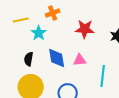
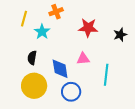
yellow line: (21, 20) -> (24, 19), turned -63
blue diamond: (57, 58) -> (60, 69), moved

